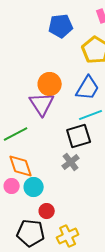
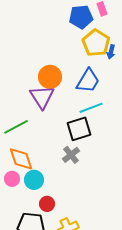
blue pentagon: (61, 26) -> (81, 17), moved

